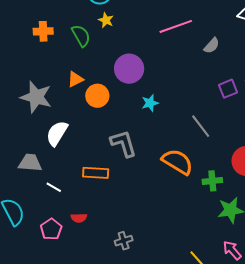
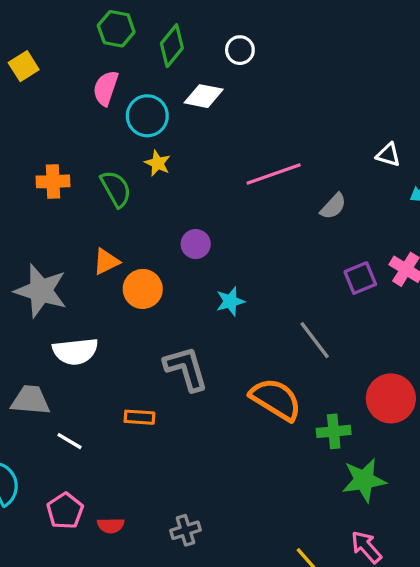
purple circle: (129, 69) -> (196, 244), size x0.6
white semicircle: (57, 133) -> (75, 351), turned -128
orange rectangle: (96, 173) -> (139, 417), size x0.7
red semicircle: (79, 218) -> (111, 525), moved

